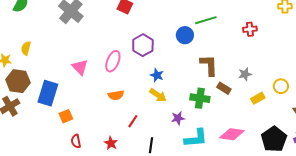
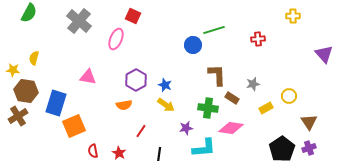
purple hexagon: (143, 45) -> (136, 80), moved
pink ellipse: (113, 61) -> (116, 39), moved
pink triangle: (80, 67) -> (88, 77), turned -36
orange square: (66, 116) -> (74, 126), size x1.6
pink diamond: (232, 134) -> (231, 128), moved
red semicircle: (76, 141) -> (93, 151), moved

